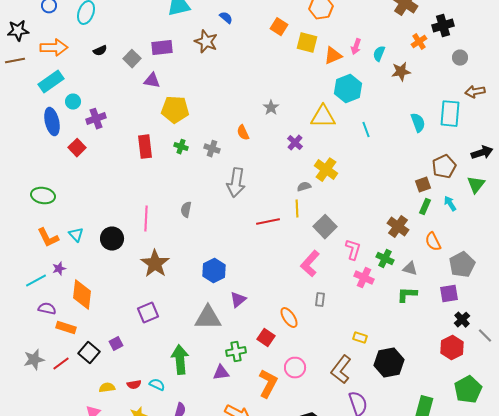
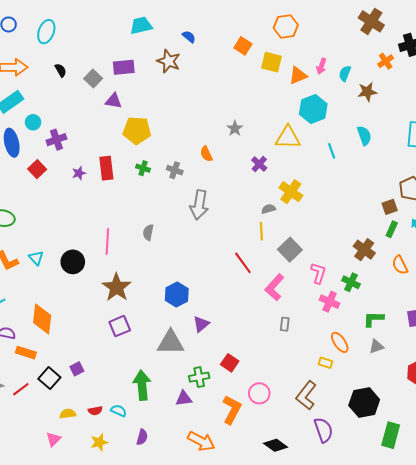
black semicircle: (100, 51) -> (61, 70), turned -96
cyan semicircle: (418, 123) -> (364, 136), moved
red line: (268, 222) -> (243, 263), moved, turned 65
purple star: (59, 269) -> (79, 173), moved
gray triangle: (410, 269) -> (376, 346), moved, turned -35
purple square: (148, 313) -> (120, 326), moved
orange ellipse: (289, 318) -> (340, 342), moved
black hexagon: (389, 363) -> (364, 403), moved

